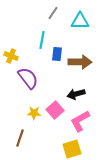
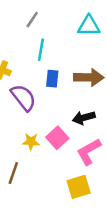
gray line: (53, 13) -> (32, 20), moved
blue rectangle: (57, 54) -> (52, 79), moved

